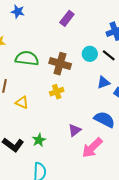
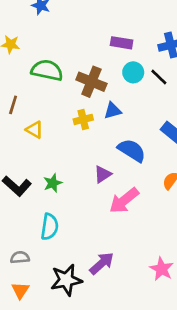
purple rectangle: (67, 18) -> (122, 43), moved, turned 56
blue triangle: (103, 82) -> (113, 111), moved
blue semicircle: (104, 119) -> (132, 150), moved

